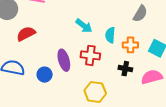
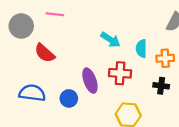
red semicircle: (26, 34) -> (45, 53), turned -108

